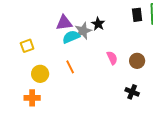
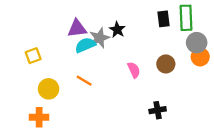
brown circle: (137, 61) -> (166, 64), moved
orange line: (70, 67) -> (84, 81), turned -32
black cross: (132, 92) -> (158, 110), turned -32

